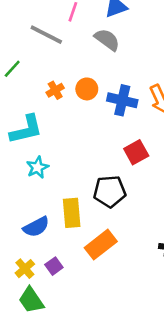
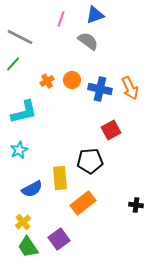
gray line: (46, 35) -> (20, 37), moved
cyan star: (37, 167) -> (19, 150), moved
purple square: (54, 266) -> (59, 239), moved, size x1.5

